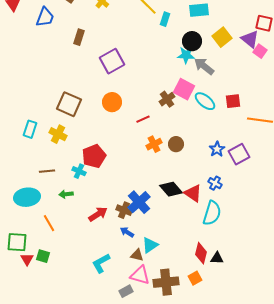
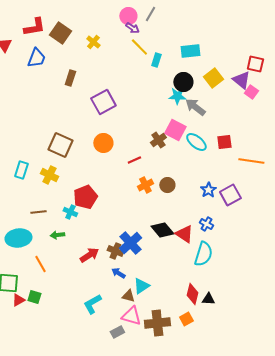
red triangle: (27, 259) -> (18, 300), turned 32

